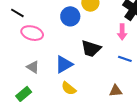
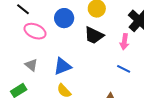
blue circle: (70, 16) -> (64, 18), moved
black trapezoid: (91, 49) -> (94, 35), moved

